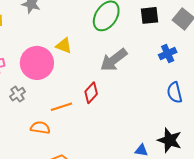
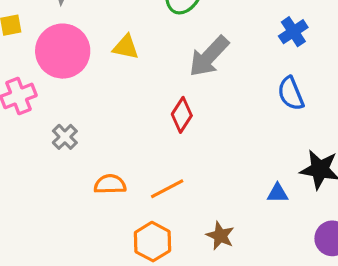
pink circle: (37, 63) -> (63, 51), moved
blue semicircle: (175, 92) -> (291, 93), moved
orange line: (61, 107) -> (167, 189), moved

